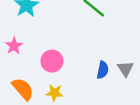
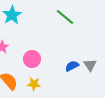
blue semicircle: (103, 70) -> (72, 66), turned -128

